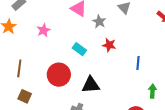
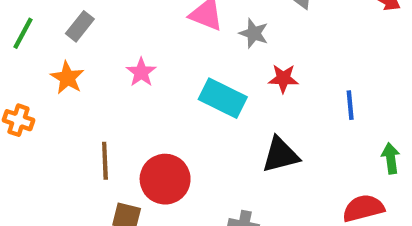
cyan rectangle: (79, 49) -> (223, 98), size x1.5
red circle: (59, 75) -> (165, 179), moved
black triangle: (91, 85) -> (280, 155), moved

